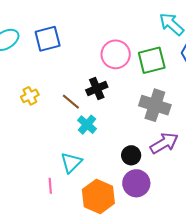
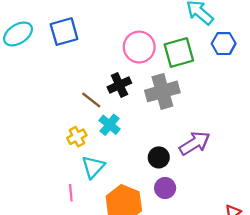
yellow cross: (30, 96) -> (77, 137), moved
gray cross: (155, 105) -> (162, 91), moved, turned -32
purple circle: (136, 183) -> (165, 188), size x0.7

